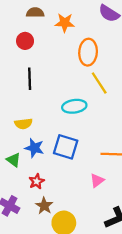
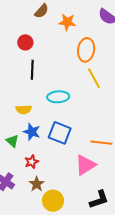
brown semicircle: (35, 13) -> (42, 11), turned 126
red circle: (25, 41) -> (25, 42), moved
cyan ellipse: (74, 106) -> (58, 97), moved
pink triangle: (97, 180) -> (85, 165), size x1.6

